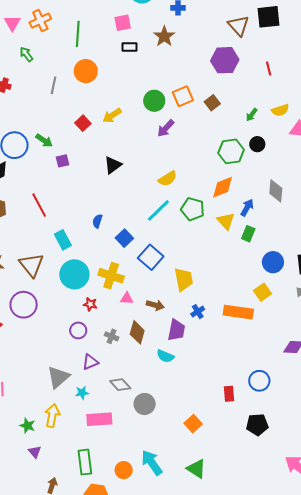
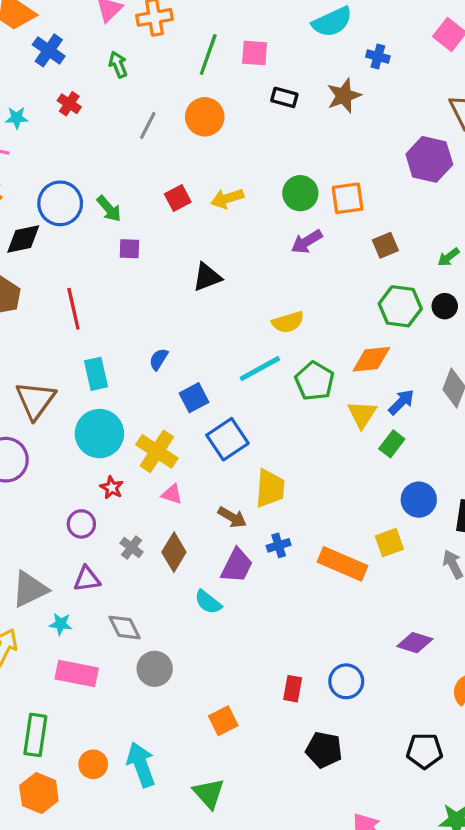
pink square: (123, 23) -> (255, 53), moved
brown square: (212, 103) -> (385, 245), moved
brown arrow: (155, 305) -> (232, 517), moved

